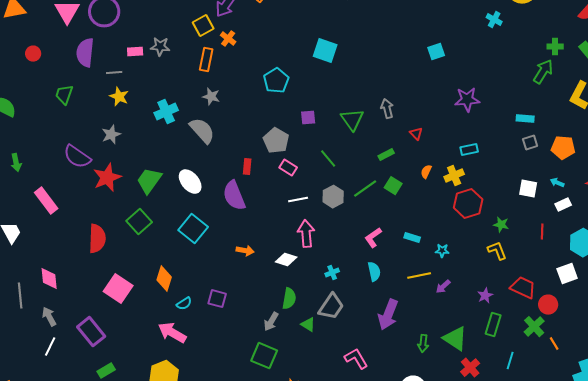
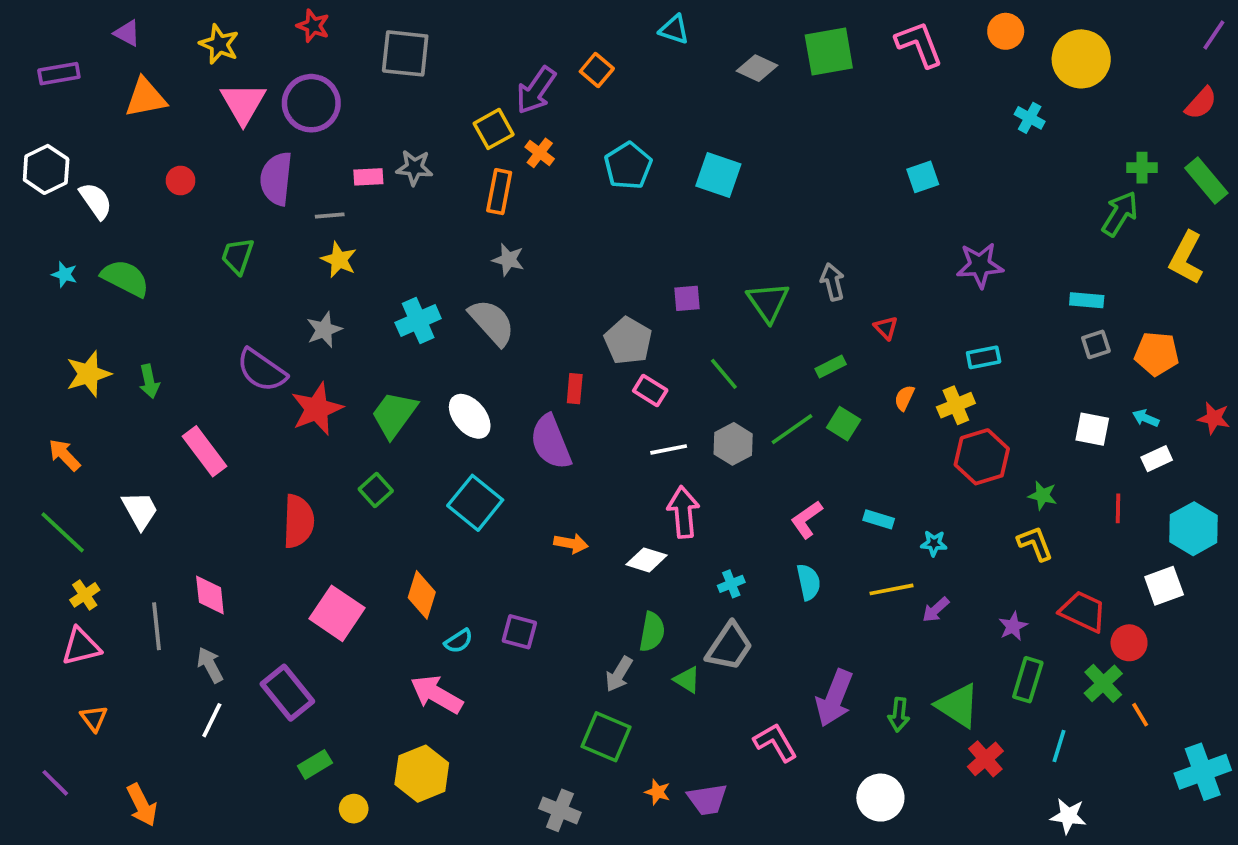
cyan pentagon: (276, 81) -> (628, 166), moved
cyan cross: (166, 112) -> (418, 320), moved
green square: (139, 222) -> (376, 490), size x0.7
purple arrow: (388, 315) -> (834, 698), moved

